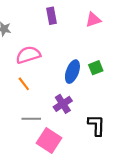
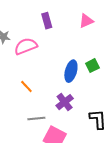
pink semicircle: (28, 55) -> (26, 46), moved

